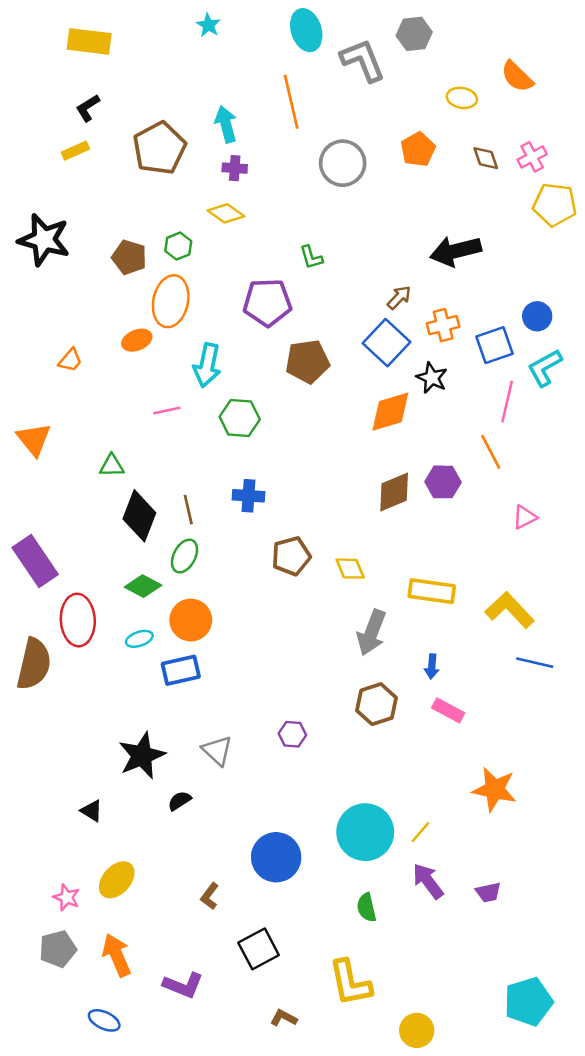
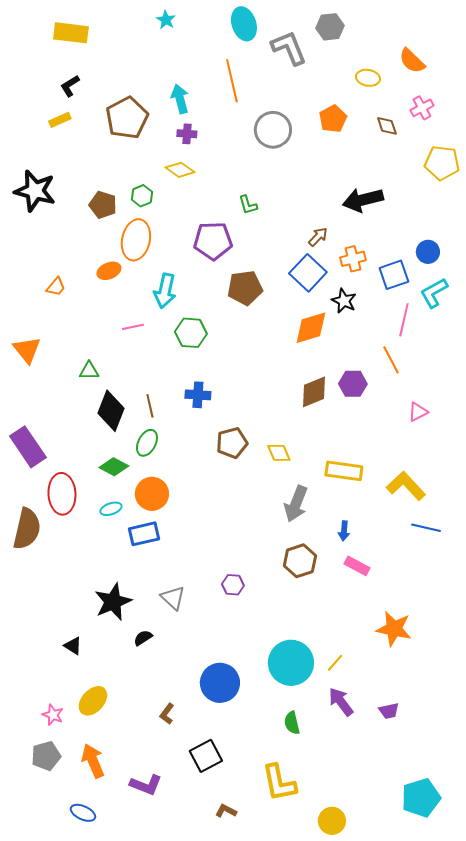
pink cross: (532, 157) -> (422, 108), moved

